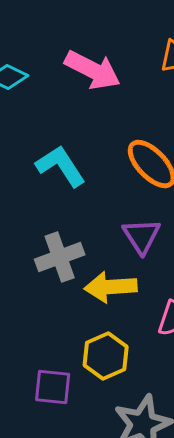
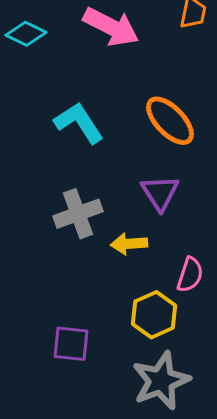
yellow arrow: (111, 287) -> (129, 244), size x0.7
yellow hexagon: (106, 356) -> (154, 315), moved

